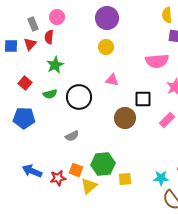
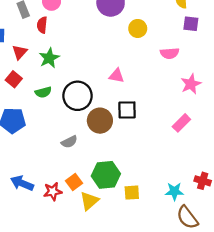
red triangle: (30, 44) -> (20, 52), moved
yellow circle: (106, 47) -> (138, 28), moved
pink semicircle: (157, 61) -> (170, 53), size x0.7
black square: (143, 99) -> (127, 110), moved
brown circle: (125, 118) -> (100, 121), moved
orange square: (76, 170) -> (74, 182), turned 32

